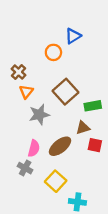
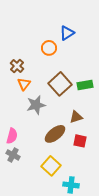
green rectangle: (93, 106) -> (85, 85), moved
red square: (95, 145) -> (80, 141), moved
pink semicircle: (34, 148) -> (12, 136), moved
gray cross: (25, 168) -> (13, 155), moved

